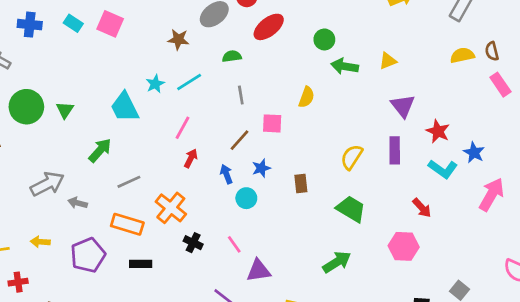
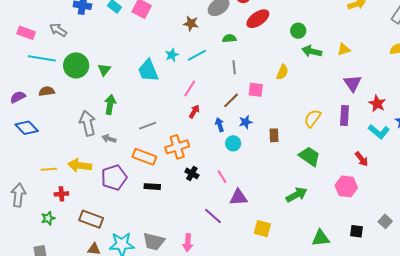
green arrow: (100, 150) -> (110, 105), moved, turned -36
gray arrow: (47, 184) -> (88, 123), turned -80
orange cross: (171, 208) -> (177, 147), turned 30
yellow arrow: (40, 242) -> (80, 165), size x1.6

